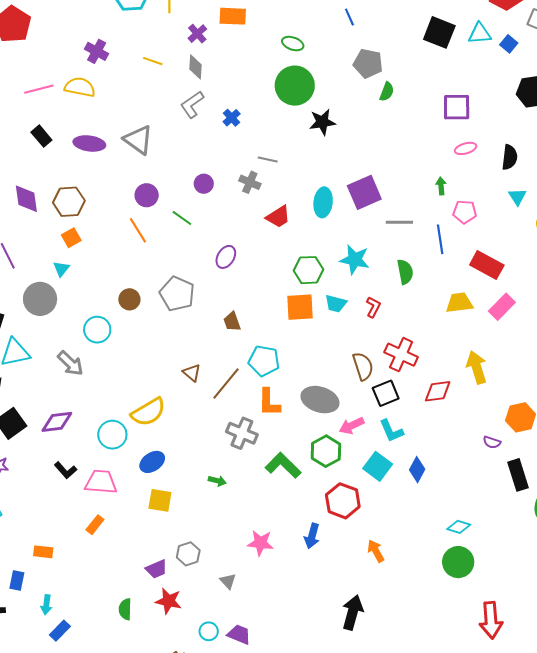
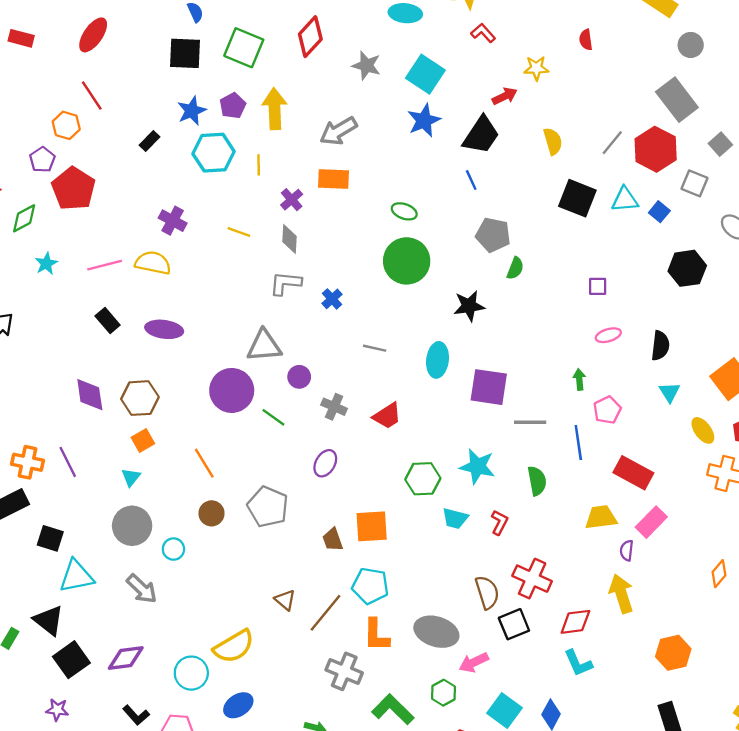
gray L-shape: (192, 104) -> (285, 283), turned 40
purple square: (457, 107) -> (598, 286), size x0.6
black star: (322, 122) -> (469, 306), moved
gray triangle: (138, 140) -> (264, 346), moved, turned -40
gray cross: (250, 182) -> (334, 407), moved
purple square: (364, 192) -> (489, 387), turned 32
purple circle: (147, 195) -> (232, 390), size x1.6
cyan ellipse: (323, 202) -> (438, 360), moved
pink pentagon: (465, 212) -> (607, 410), turned -30
orange line: (138, 230) -> (204, 463), moved
gray circle: (40, 299) -> (132, 526), moved
orange square: (300, 307) -> (372, 526), moved
cyan circle: (97, 330) -> (173, 549), size x0.7
cyan L-shape: (391, 431) -> (578, 663), moved
purple semicircle: (492, 442) -> (627, 550), moved, turned 78
green hexagon: (326, 451) -> (443, 693), size x0.7

